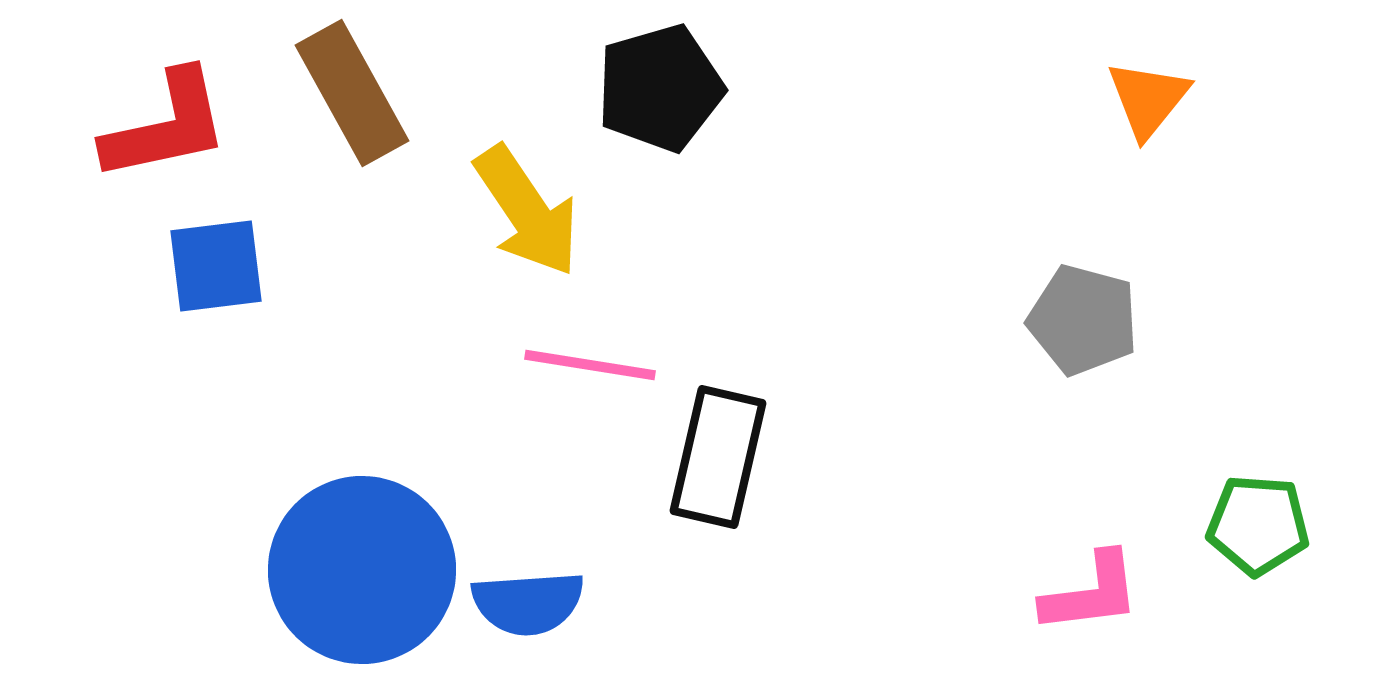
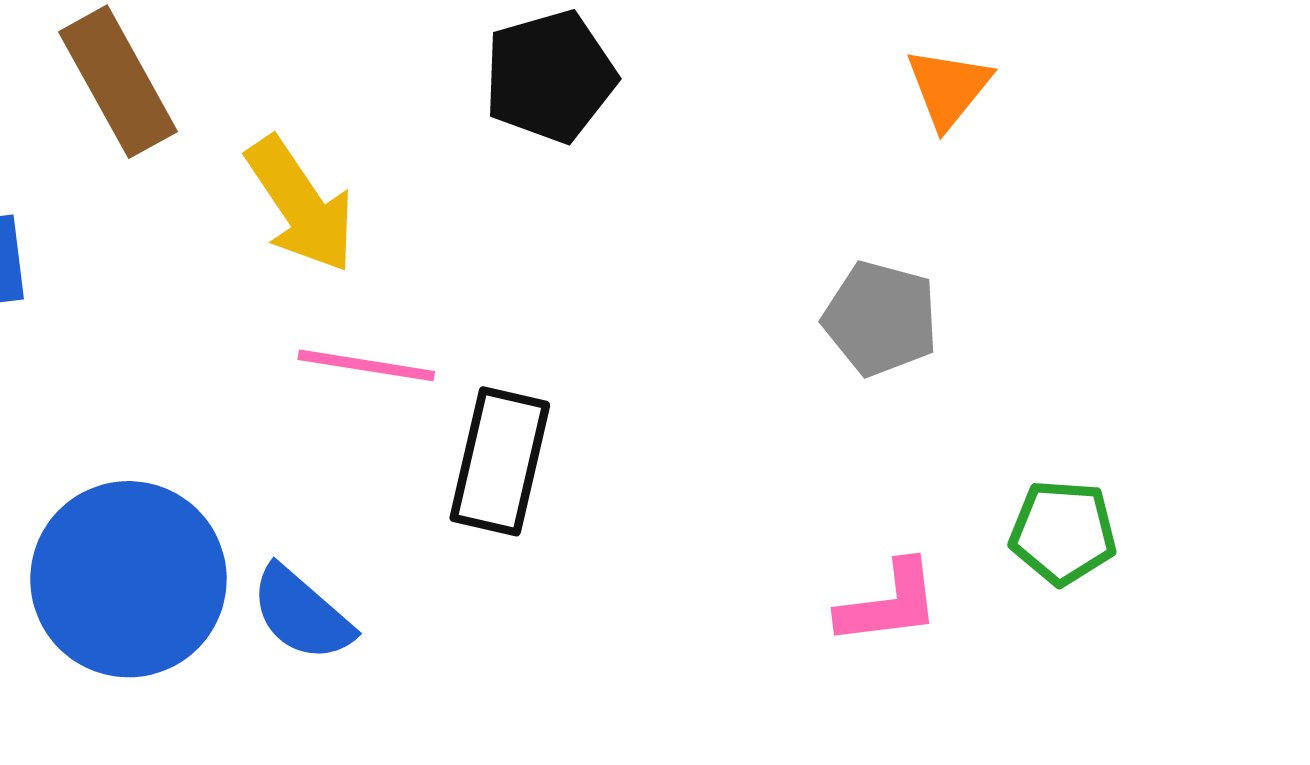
black pentagon: (660, 88) -> (550, 76), moved
blue semicircle: (528, 603) -> (302, 614), turned 45

